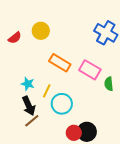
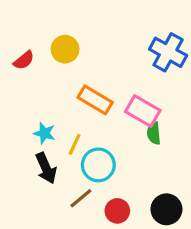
green semicircle: (109, 84) -> (154, 133), moved
brown line: (32, 121) -> (81, 198), moved
black circle: (87, 132) -> (166, 209), moved

